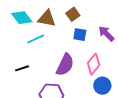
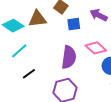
cyan line: (36, 39) -> (19, 51), moved
pink diamond: (94, 64) -> (96, 48), turned -70

